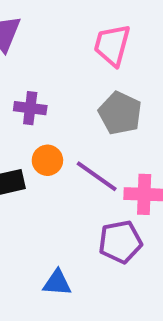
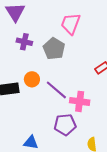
purple cross: (30, 108) -> (24, 42), moved
gray pentagon: (120, 113) -> (54, 49), moved

